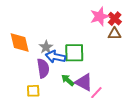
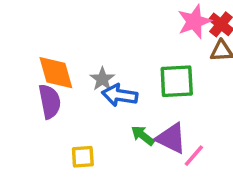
green square: (74, 53) -> (177, 81), moved
purple semicircle: (43, 68) -> (50, 101), moved

